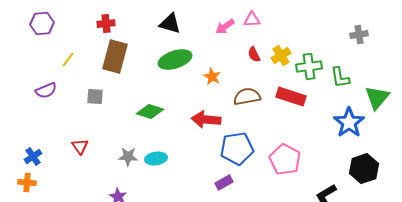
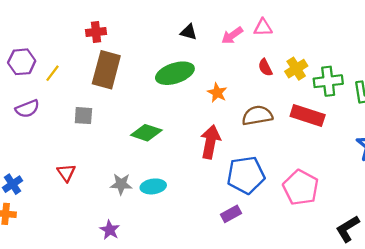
purple hexagon: (42, 24) -> (22, 62), moved
black triangle: (170, 24) -> (189, 32), moved, size x0.7
red arrow: (206, 120) -> (210, 142), turned 96

